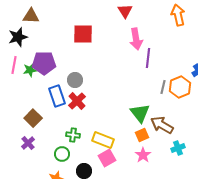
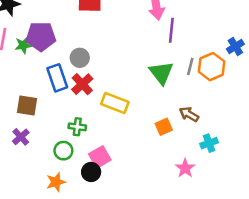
green triangle: (140, 113) -> (161, 73), moved
brown square: (33, 118) -> (27, 105), turned -36
brown arrow: (162, 125) -> (189, 114), size x0.7
yellow rectangle: (103, 140) -> (115, 103), moved
pink star: (143, 155) -> (185, 168), moved
pink square: (107, 158) -> (100, 157), moved

